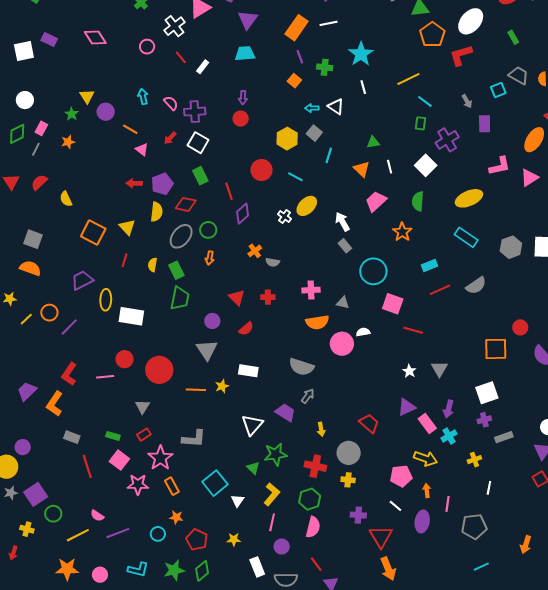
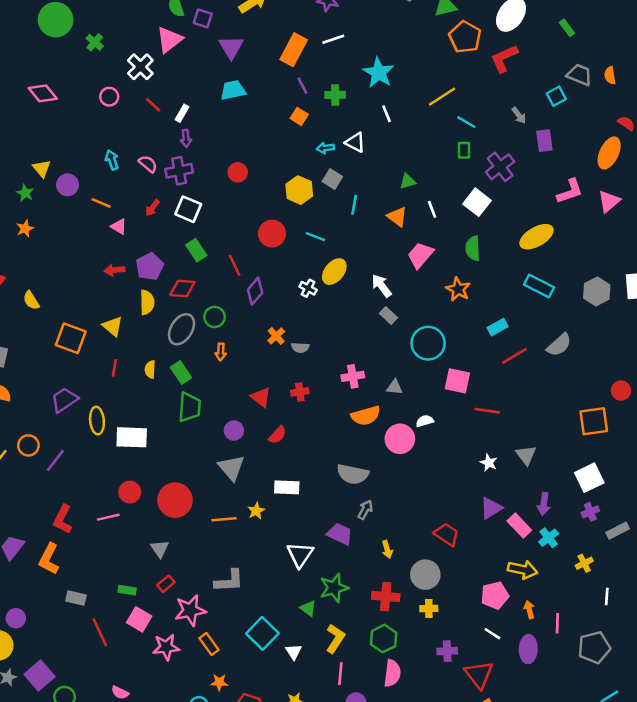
purple arrow: (243, 98) -> (186, 138), moved
pink star: (160, 458) -> (190, 610), turned 30

